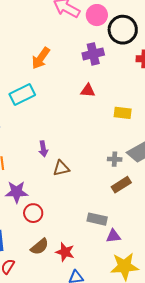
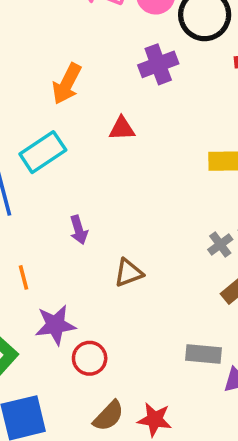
red triangle: (88, 91) -> (122, 129), moved
purple arrow: (43, 149) -> (79, 230), moved
gray cross: (115, 159) -> (220, 244), turned -32

